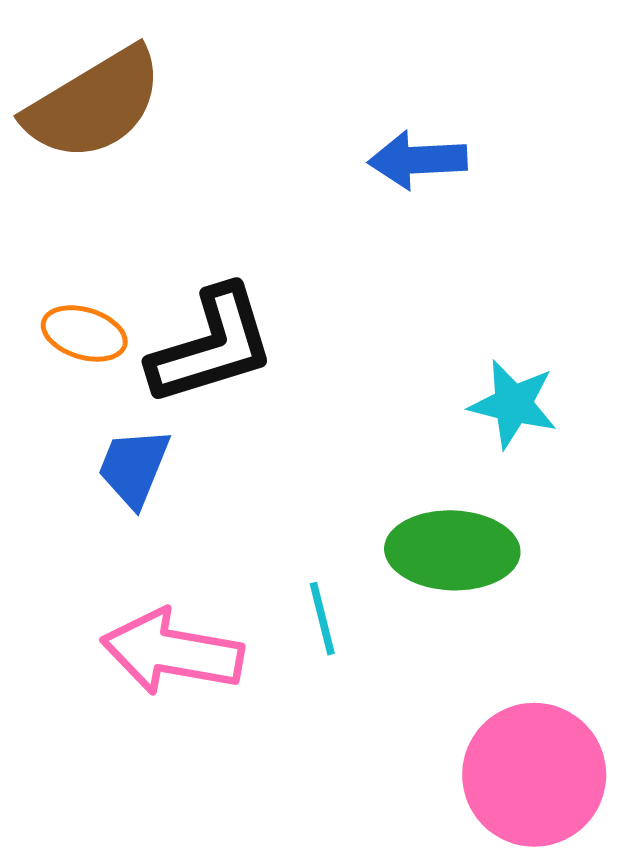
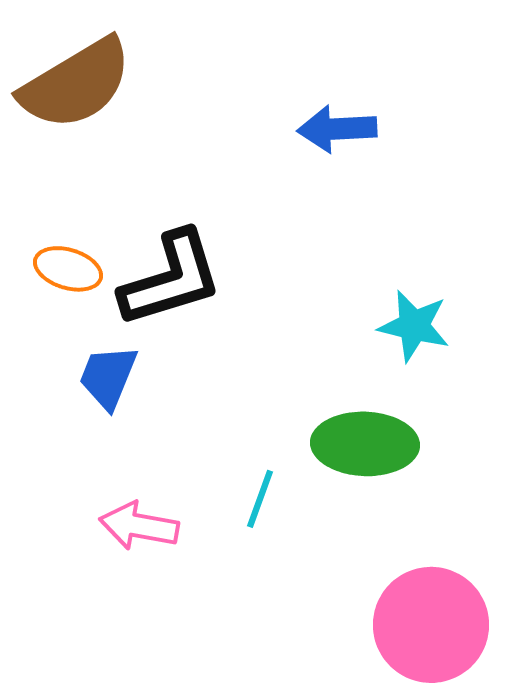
cyan line: (322, 619) -> (260, 499), turned 34
pink arrow: (172, 652) -> (139, 526), size x0.7

